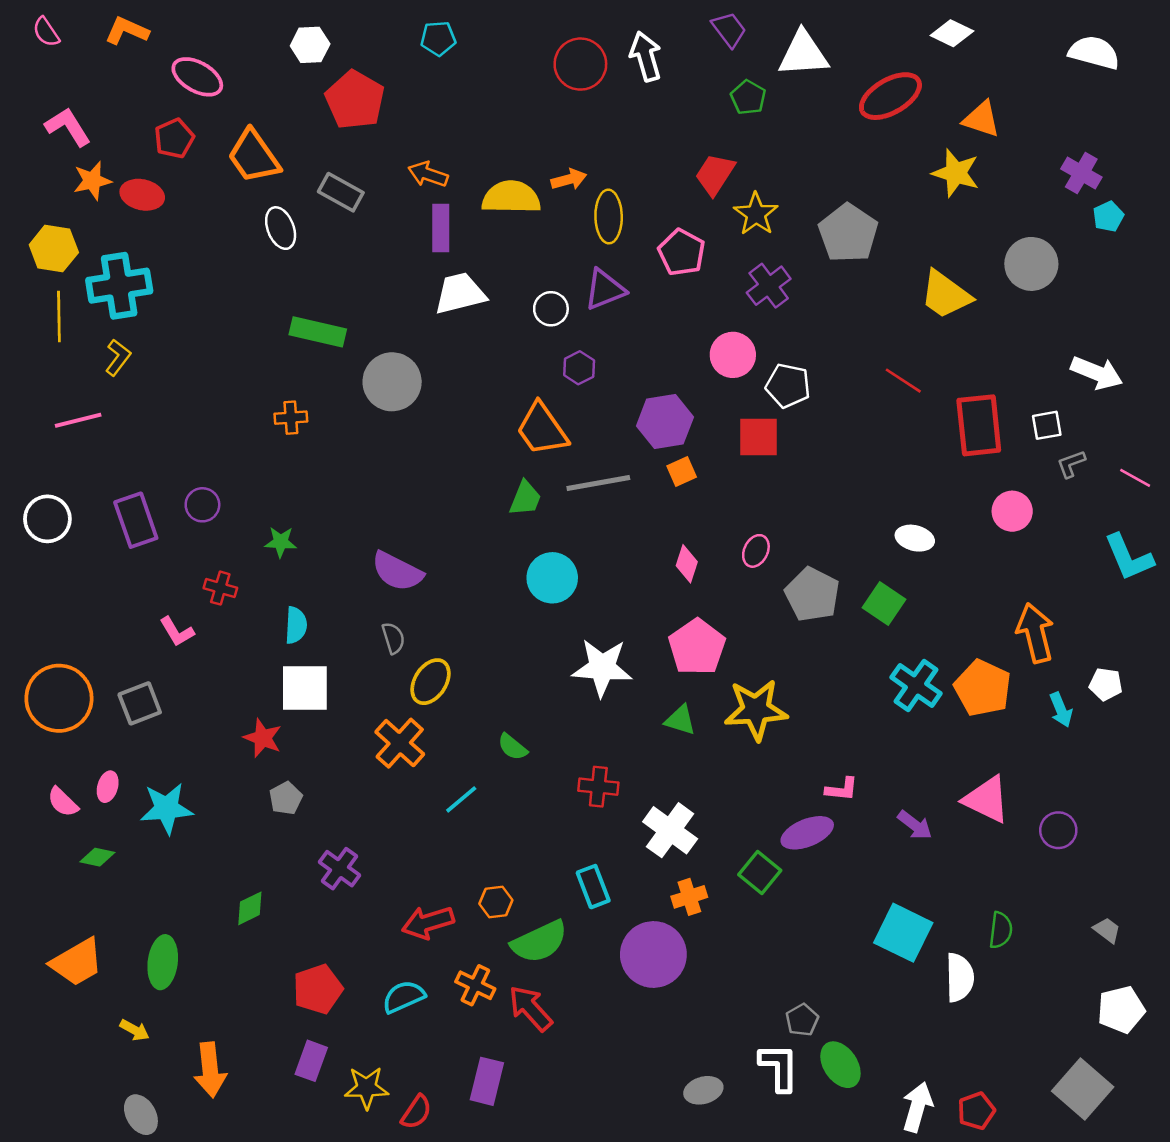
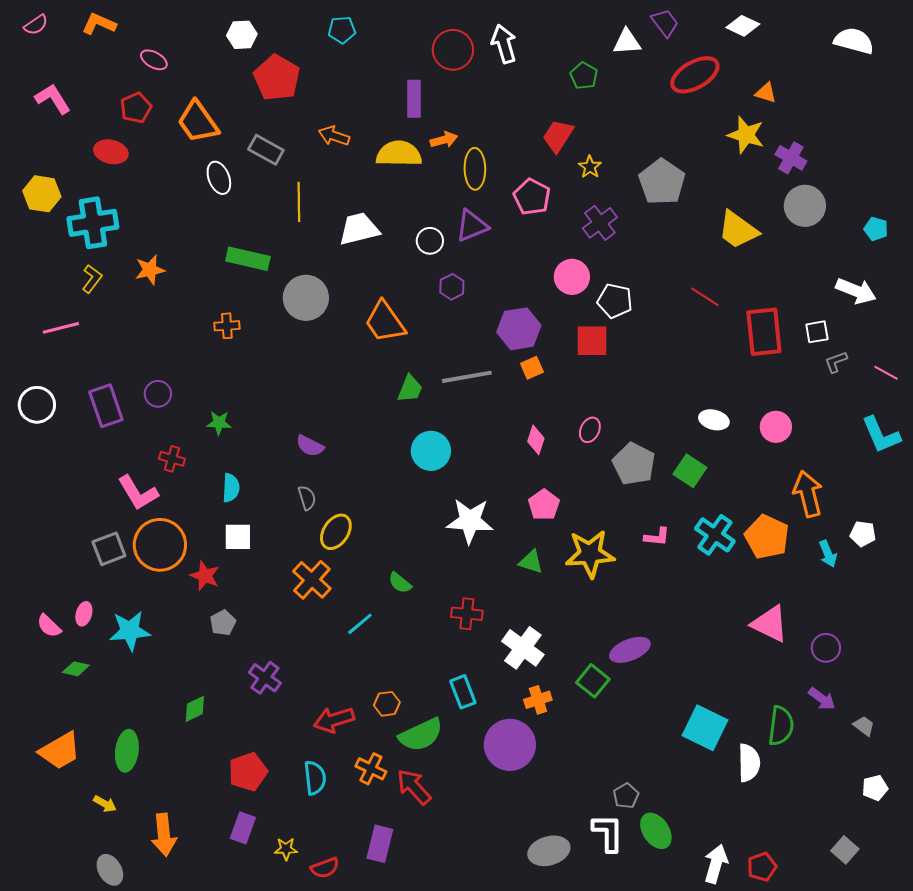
purple trapezoid: (729, 29) -> (665, 23), moved
pink semicircle: (46, 32) -> (36, 25), turned -90
white triangle: (803, 54) -> (627, 42), size x0.7
pink ellipse: (197, 77) -> (154, 60), size x0.7
orange triangle: (981, 119) -> (766, 93), size x0.7
purple cross: (1081, 173) -> (791, 158), moved
orange star: (92, 181) -> (150, 270), moved
yellow star: (756, 214) -> (590, 167), size x0.7
cyan pentagon: (1108, 217) -> (876, 229), moved, turned -30
purple rectangle: (441, 228) -> (414, 99), moved
yellow line: (59, 316) -> (299, 202), moved
orange trapezoid: (542, 429) -> (385, 322), moved
pink circle: (1012, 511) -> (776, 427), moved
purple semicircle: (397, 571) -> (310, 446), size x0.7
pink L-shape: (177, 632) -> (138, 493), size x1.5
pink pentagon: (697, 647) -> (544, 505), size x0.7
white square: (305, 688) -> (238, 537), size x0.7
orange circle: (59, 698) -> (160, 545), moved
pink L-shape: (842, 789) -> (657, 537), moved
purple arrow: (915, 825) -> (822, 699), moved
green semicircle: (1001, 930) -> (781, 726), size x1.4
cyan semicircle: (404, 997) -> (315, 778), turned 108
white pentagon: (1121, 1010) -> (875, 788), size x0.7
yellow star: (366, 1088) -> (286, 849), size x0.7
gray square: (1083, 1089) -> (845, 850), size x0.6
gray ellipse: (703, 1090) -> (549, 851), size x1.4
red semicircle: (416, 1112) -> (325, 868), turned 36

